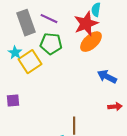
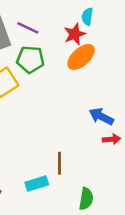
red star: (86, 24) -> (75, 34), size x0.7
blue arrow: (107, 77) -> (101, 116), moved

